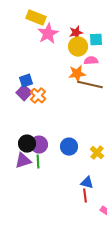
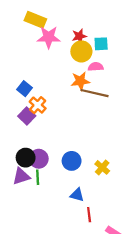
pink star: (48, 34) -> (49, 37), turned 30
blue square: (26, 81) -> (24, 89), turned -32
purple square: (24, 93) -> (27, 116), moved
blue triangle: (87, 183) -> (77, 195), moved

